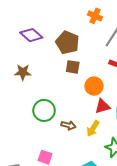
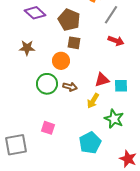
orange circle: (94, 86) -> (61, 61), moved
brown arrow: (68, 125) -> (70, 87), moved

